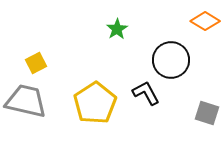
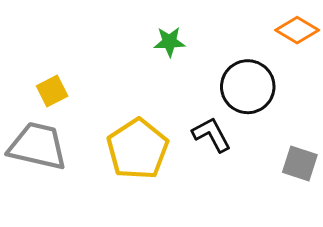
green star: (117, 29) -> (169, 42), turned 30

